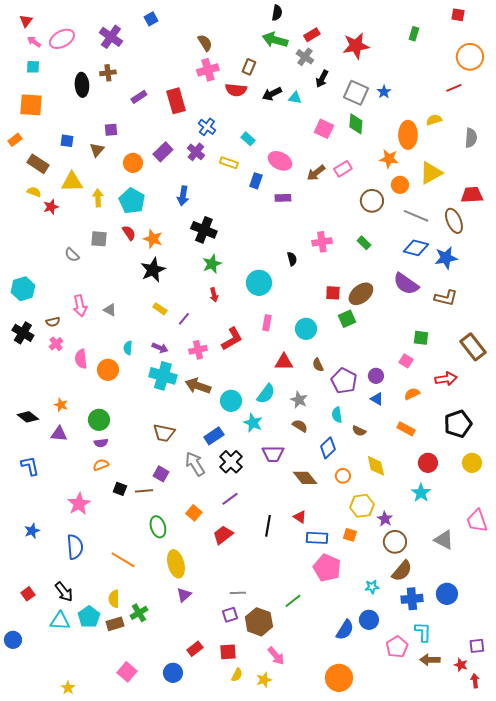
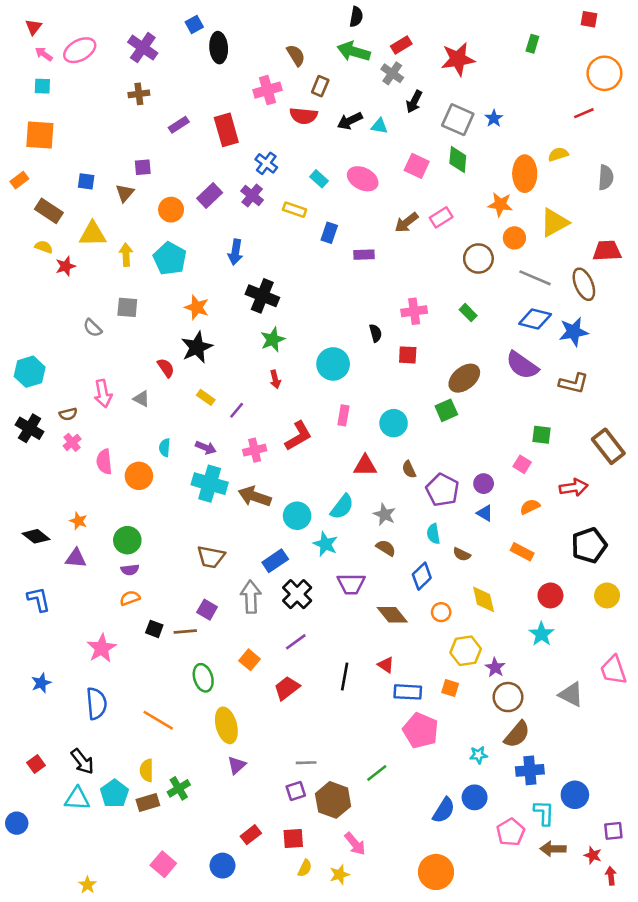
brown semicircle: (205, 43) -> (296, 55), moved
black ellipse: (82, 85) -> (219, 48), moved
pink ellipse: (280, 161) -> (363, 179), moved
red semicircle: (129, 233) -> (166, 368), moved
red square: (333, 293) -> (408, 355), moved
gray arrow: (195, 464) -> (251, 597), turned 30
blue circle: (447, 594) -> (575, 795), moved

